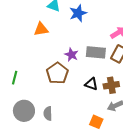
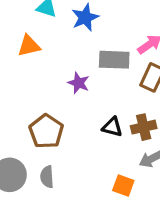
gray rectangle: (96, 52) -> (114, 60), moved
brown pentagon: (57, 73) -> (46, 131), moved

